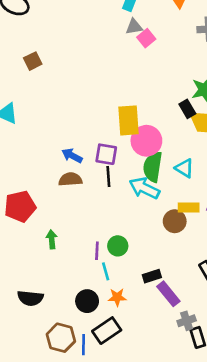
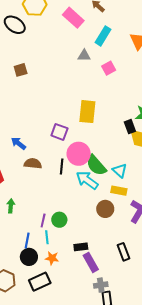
gray triangle: (134, 27) -> (84, 56), moved
yellow rectangle: (129, 120) -> (87, 112), moved
pink circle: (146, 141) -> (79, 154), moved
purple square: (106, 154) -> (59, 132), moved
blue arrow: (72, 156) -> (18, 143), moved
green semicircle: (153, 167) -> (96, 165), turned -60
yellow rectangle: (189, 208) -> (119, 191), moved
blue line: (84, 345) -> (27, 241), moved

